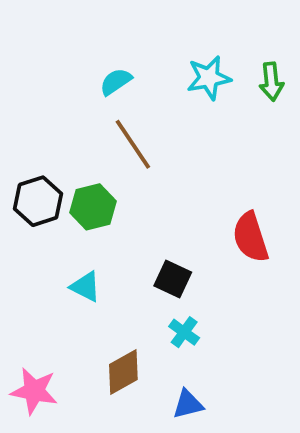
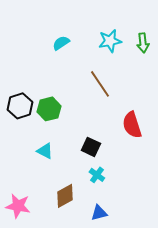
brown line: (133, 144) -> (100, 84), moved

